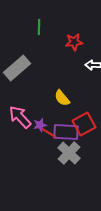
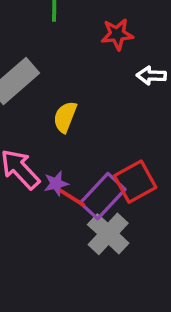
yellow semicircle: (62, 98) -> (65, 117), moved, turned 60
purple rectangle: (66, 132) -> (103, 196), turned -50

